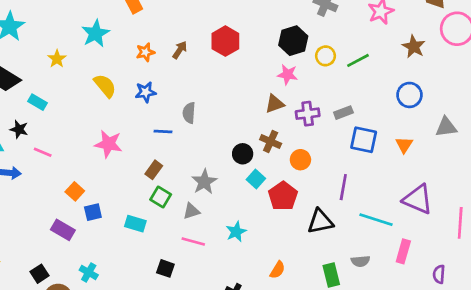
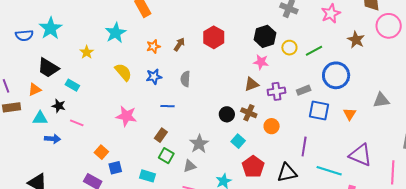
blue circle: (409, 95) -> (336, 75), moved, size x1.4
gray semicircle: (189, 113) -> (185, 79), moved
black circle: (243, 154) -> (227, 114), moved
red pentagon: (283, 196) -> (253, 167), moved

